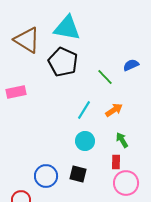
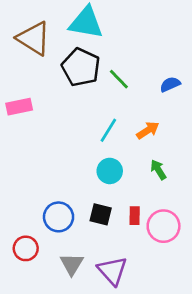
blue semicircle: (131, 65) -> (170, 84), moved
green line: (105, 77) -> (119, 79), moved
red rectangle: (116, 162) -> (135, 216), moved

